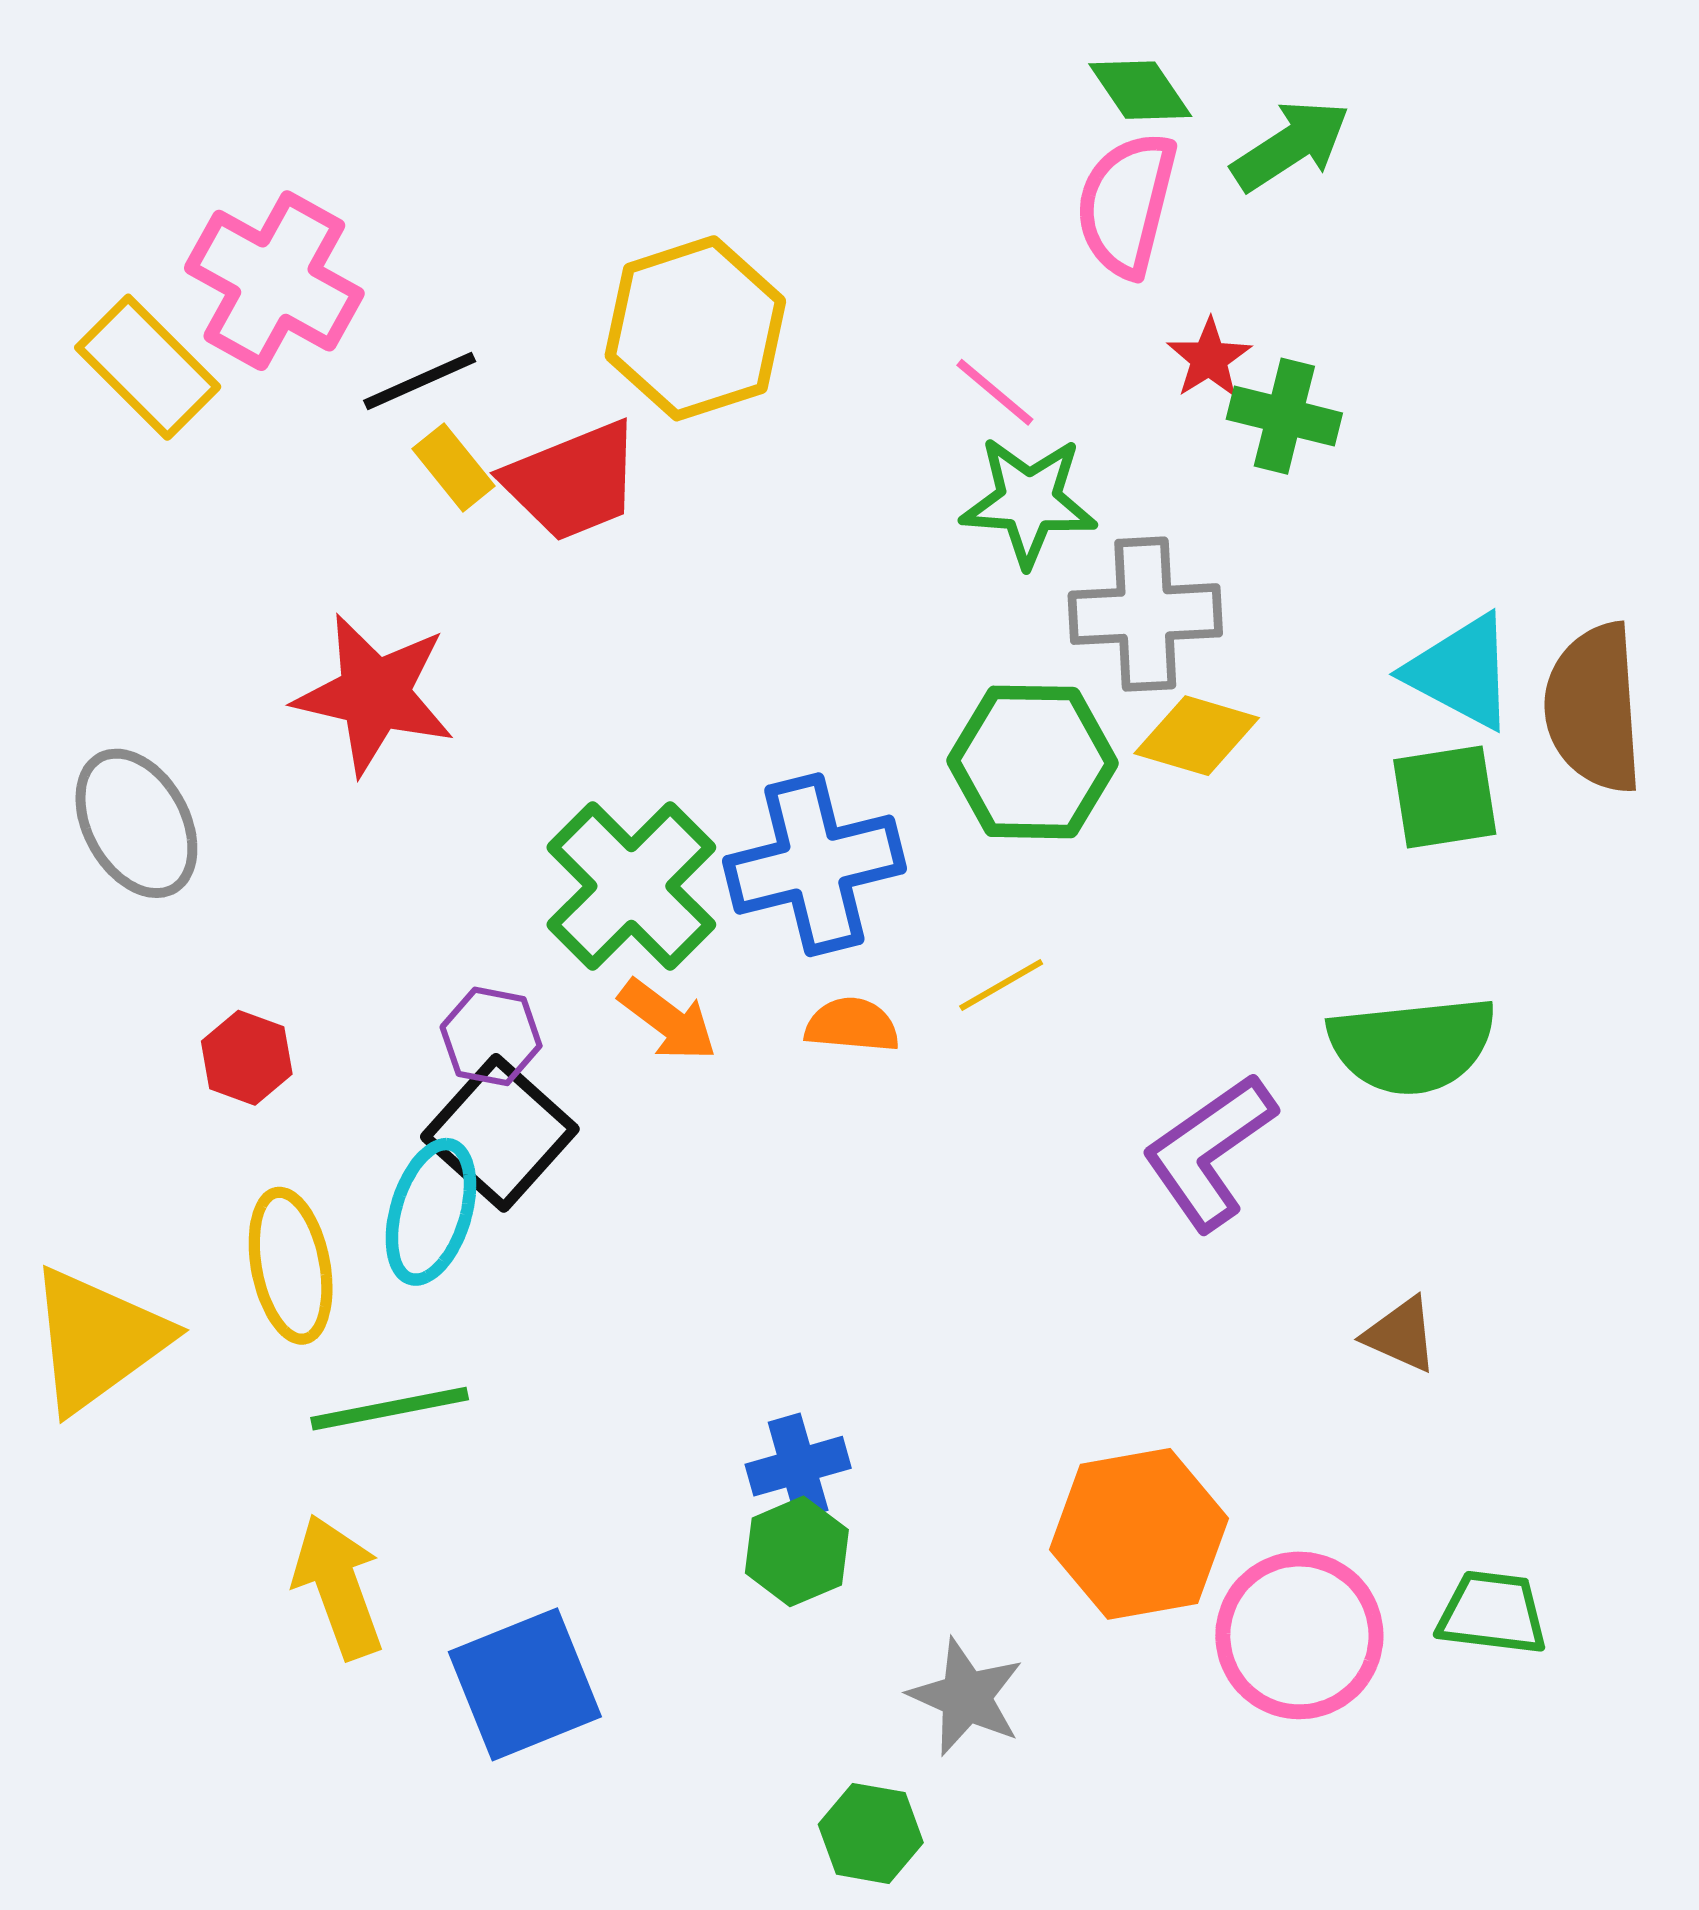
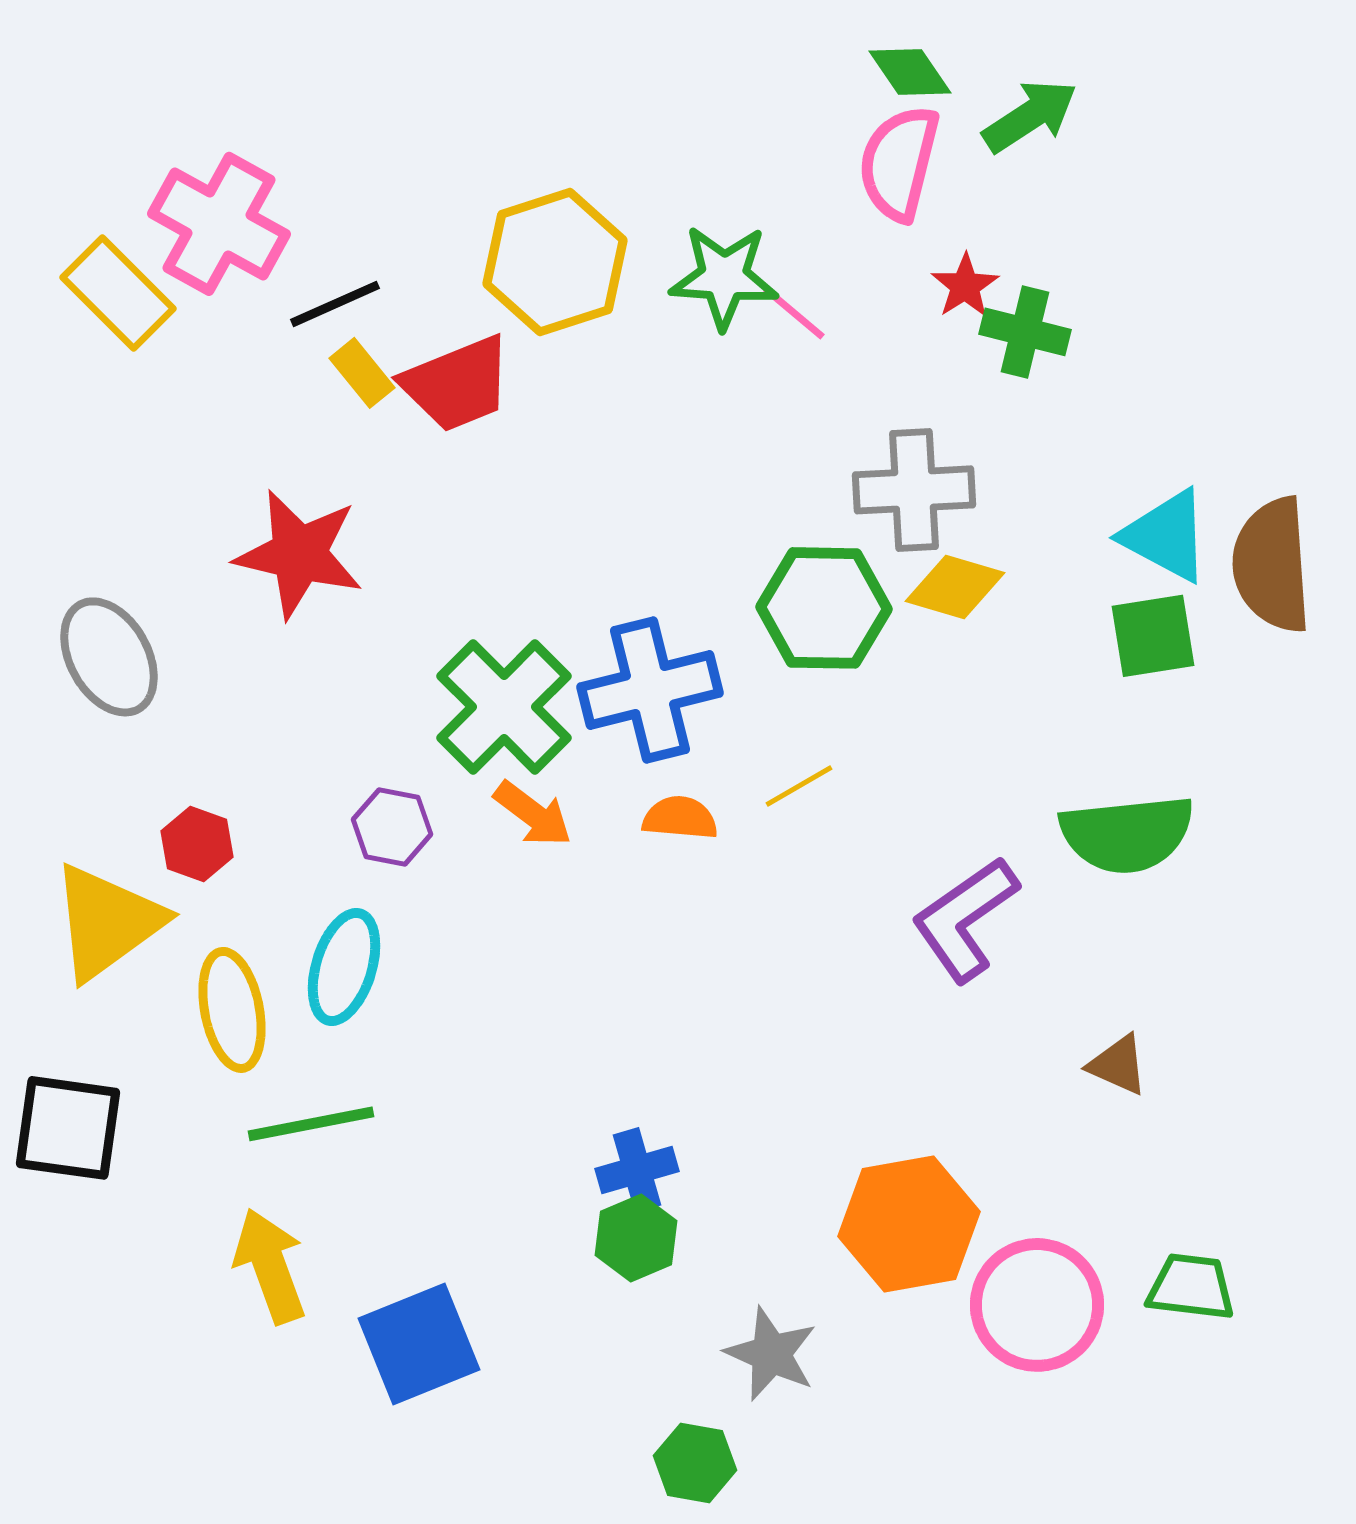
green star: (1029, 501) -> (724, 277), moved
black square: (500, 1133) -> (68, 1128), moved, turned -34
yellow triangle: (98, 1340) -> (107, 922), moved

